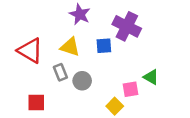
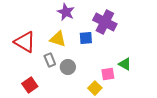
red square: (36, 102) -> (30, 85), turned -35

